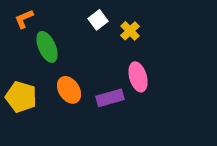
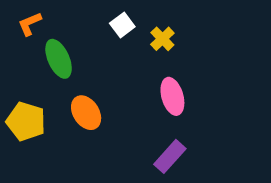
purple rectangle: (110, 98) -> (170, 156), moved, turned -32

